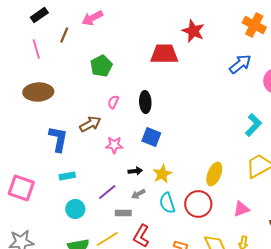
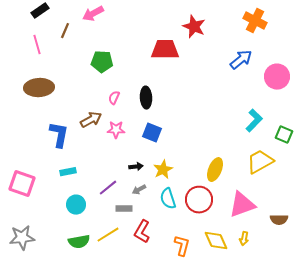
green pentagon: (101, 66) -> (102, 62), turned 30
pink star: (114, 145) -> (116, 130), moved
pink triangle: (241, 209) -> (242, 205), size x1.6

